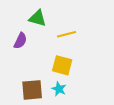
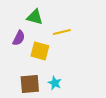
yellow square: (62, 65) -> (40, 51), moved

